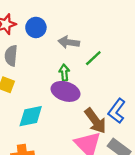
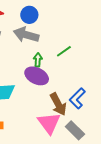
blue circle: (36, 27) -> (29, 15), moved
gray arrow: (69, 42) -> (26, 35), moved, size x1.4

